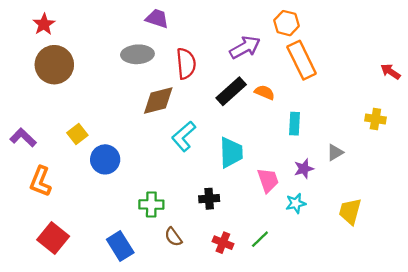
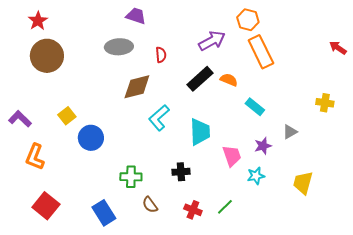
red semicircle: (186, 64) -> (161, 55), size x0.6
red arrow: (390, 72) -> (338, 48), moved
cyan rectangle: (295, 124) -> (255, 107), turned -54

